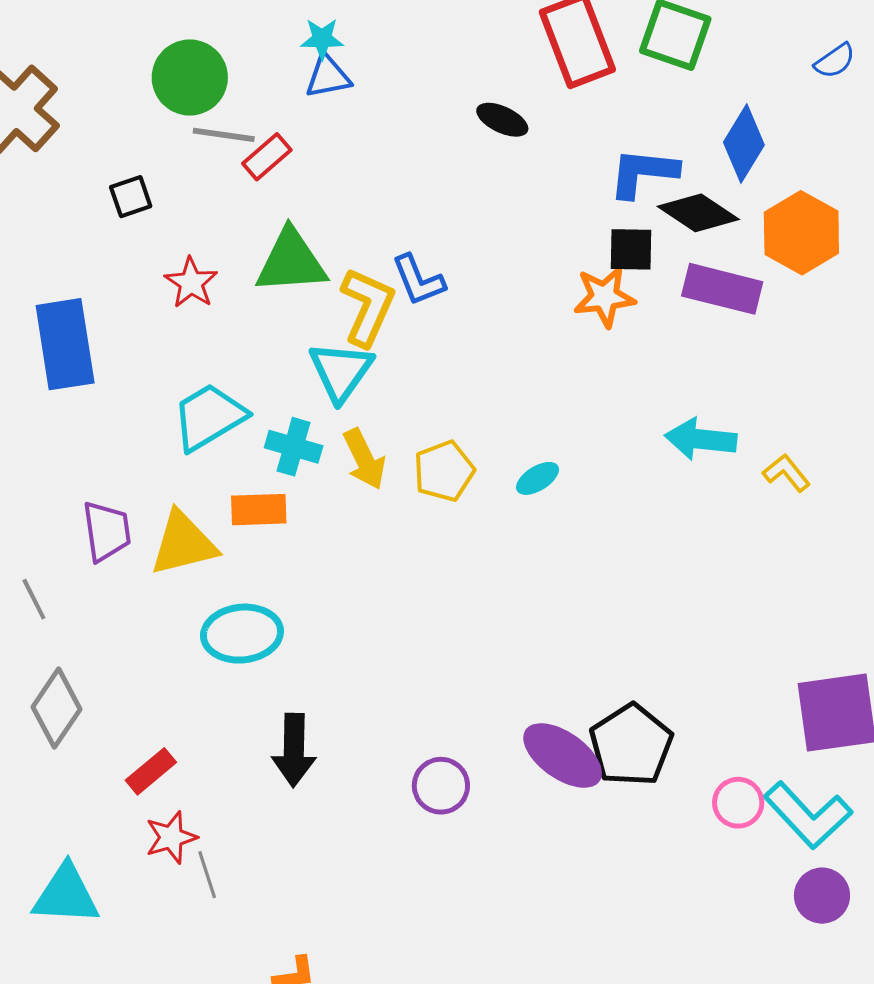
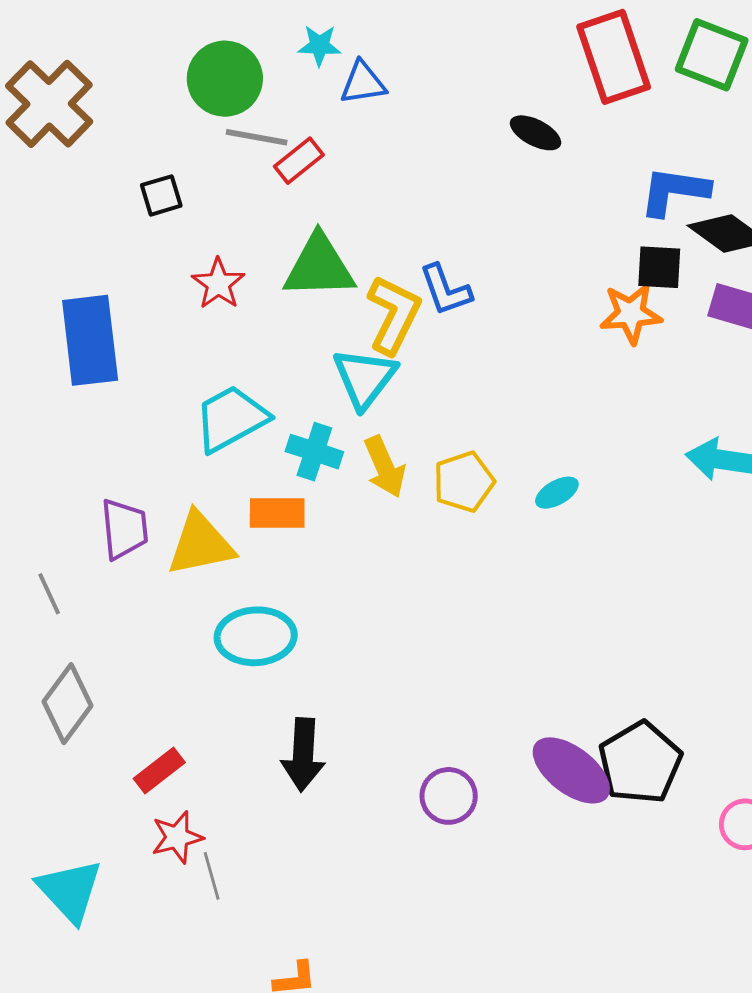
cyan star: (322, 39) -> (319, 45), moved
cyan triangle: (66, 895) -> (70, 891), turned 42

